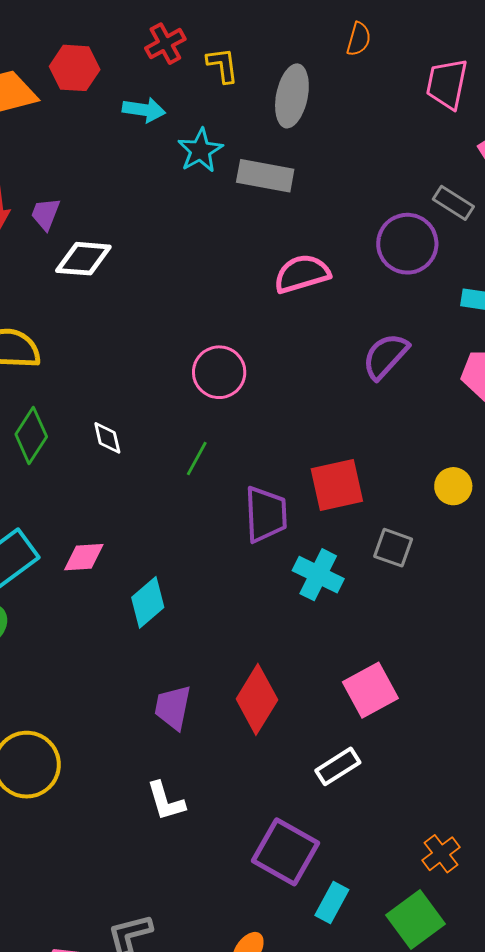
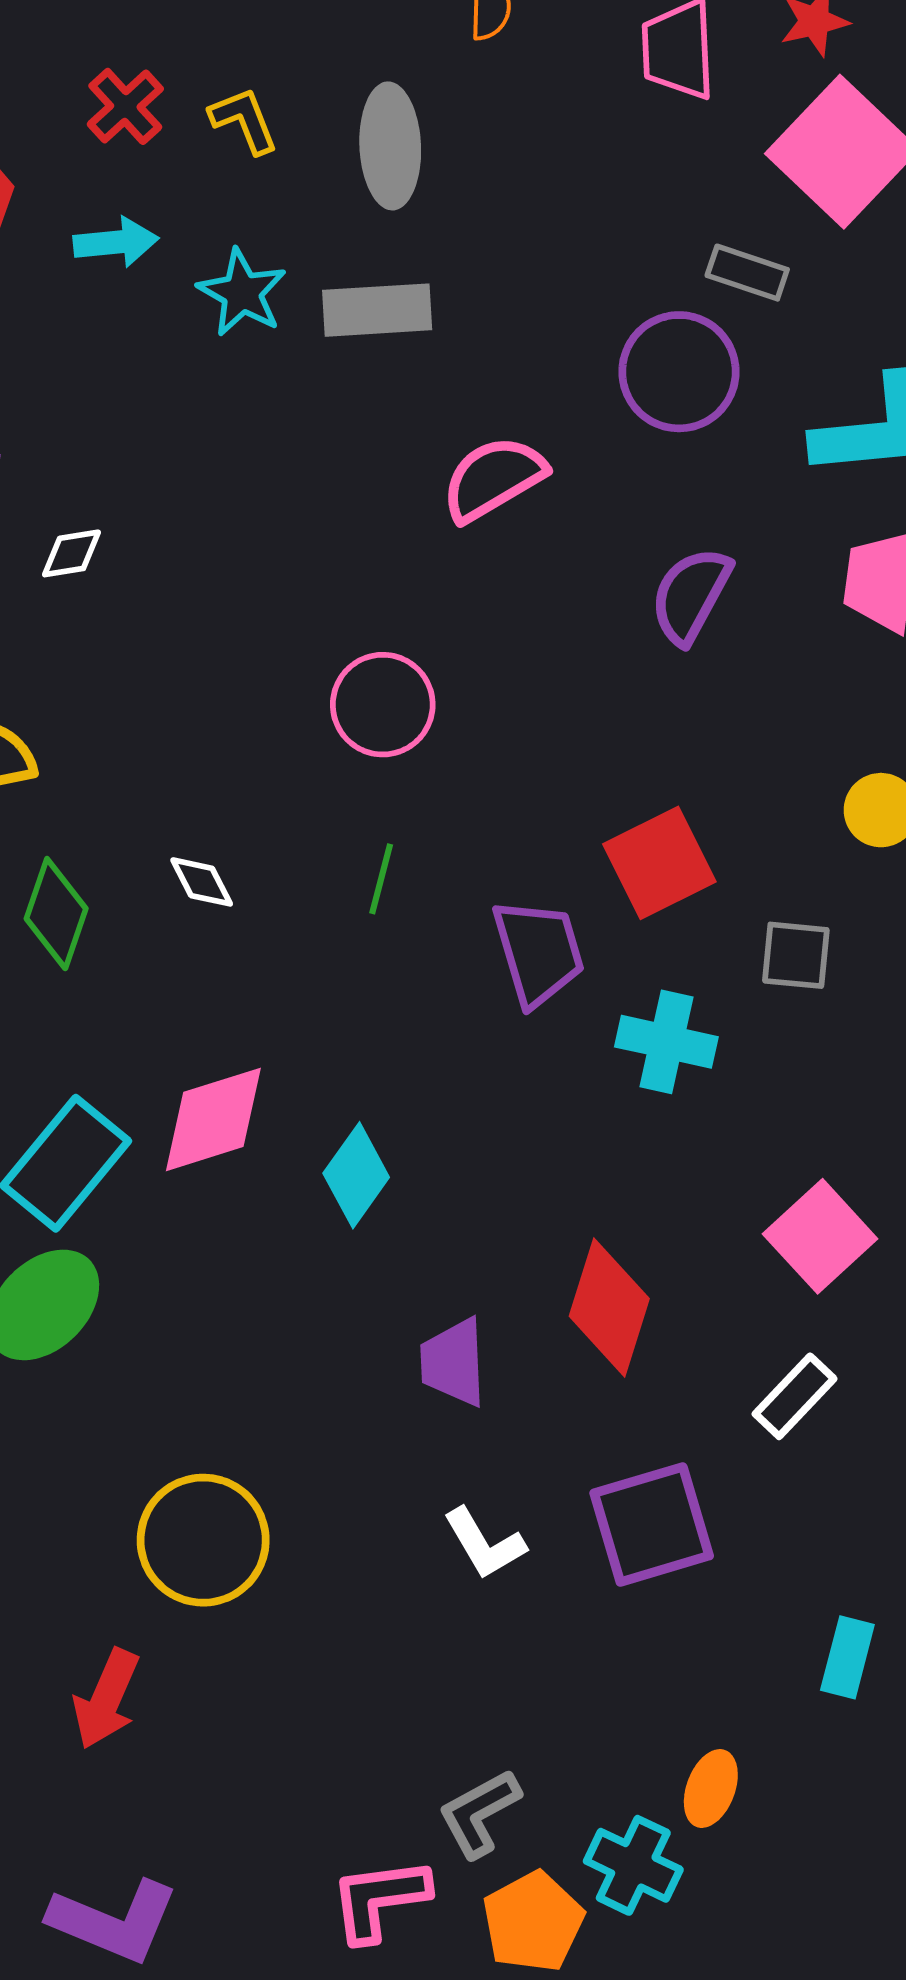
white diamond: (83, 259) -> (71, 553), size x0.6
pink diamond: (84, 557) -> (213, 1119), size x1.5
purple square: (285, 852) -> (652, 1524), moved, turned -32

